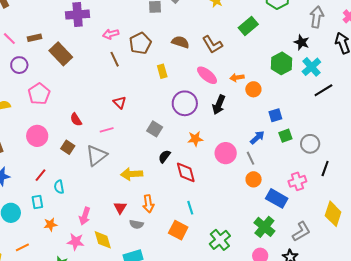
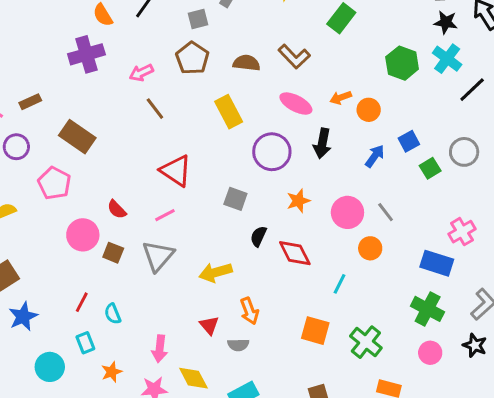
black star: (302, 42) -> (446, 22), moved
brown pentagon: (140, 43) -> (192, 58), moved
brown rectangle: (61, 54) -> (77, 137), moved
yellow rectangle: (162, 71) -> (229, 112), size x1.5
red triangle: (120, 102) -> (176, 171), size x1.6
pink circle: (37, 136) -> (83, 235), moved
blue arrow: (257, 137) -> (375, 156), moved
gray circle: (310, 144) -> (464, 152), moved
orange circle: (254, 179) -> (370, 248), moved
cyan line: (190, 208) -> (340, 284), moved, turned 56
orange square: (178, 230) -> (315, 331), moved

